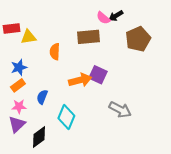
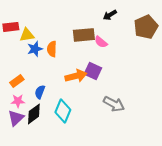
pink semicircle: (103, 18) -> (101, 42), moved
brown pentagon: (138, 39) -> (146, 27), moved
blue star: (19, 67) -> (35, 49), moved
black diamond: (39, 137) -> (34, 114), moved

